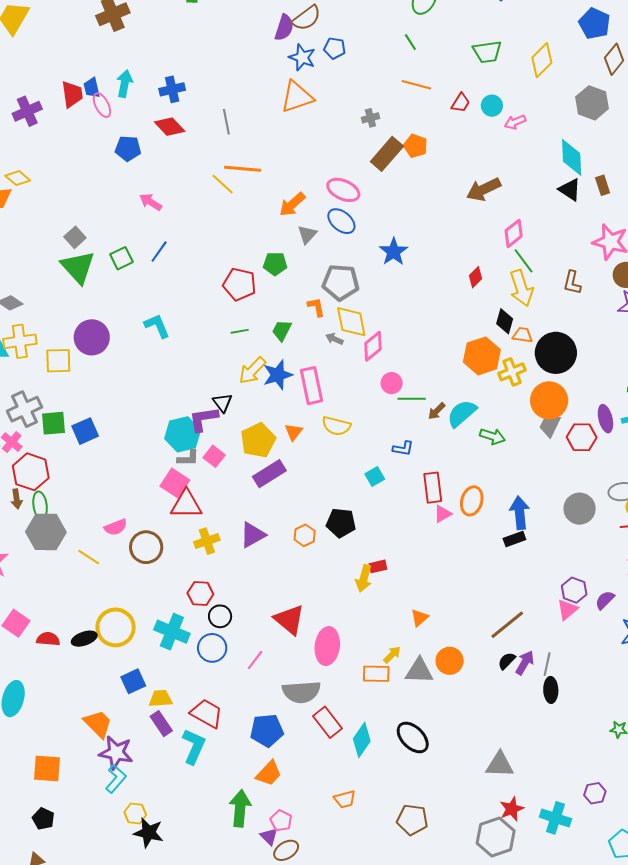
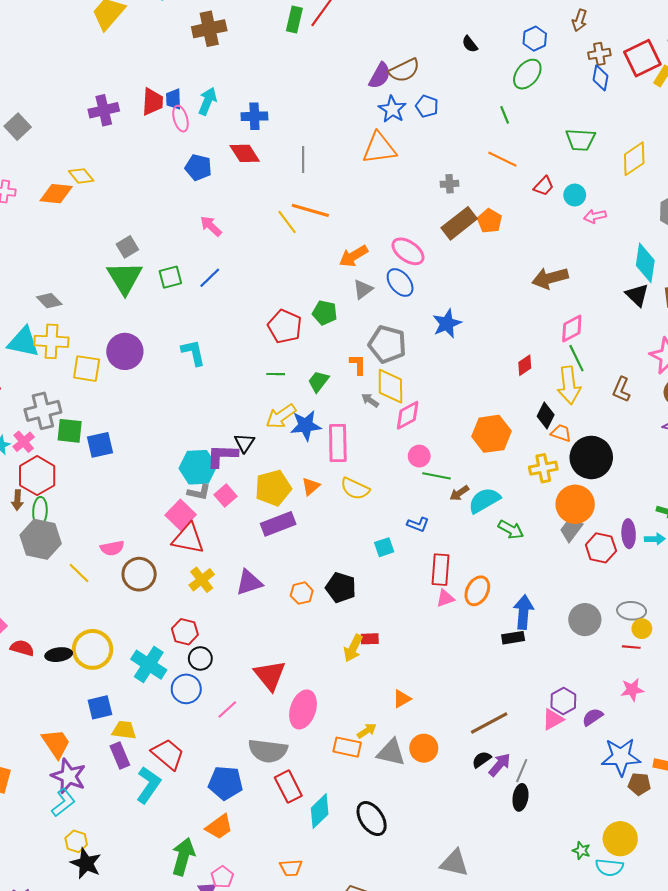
orange hexagon: (482, 356) -> (491, 434), moved
yellow cross: (207, 541) -> (202, 580), turned -30

